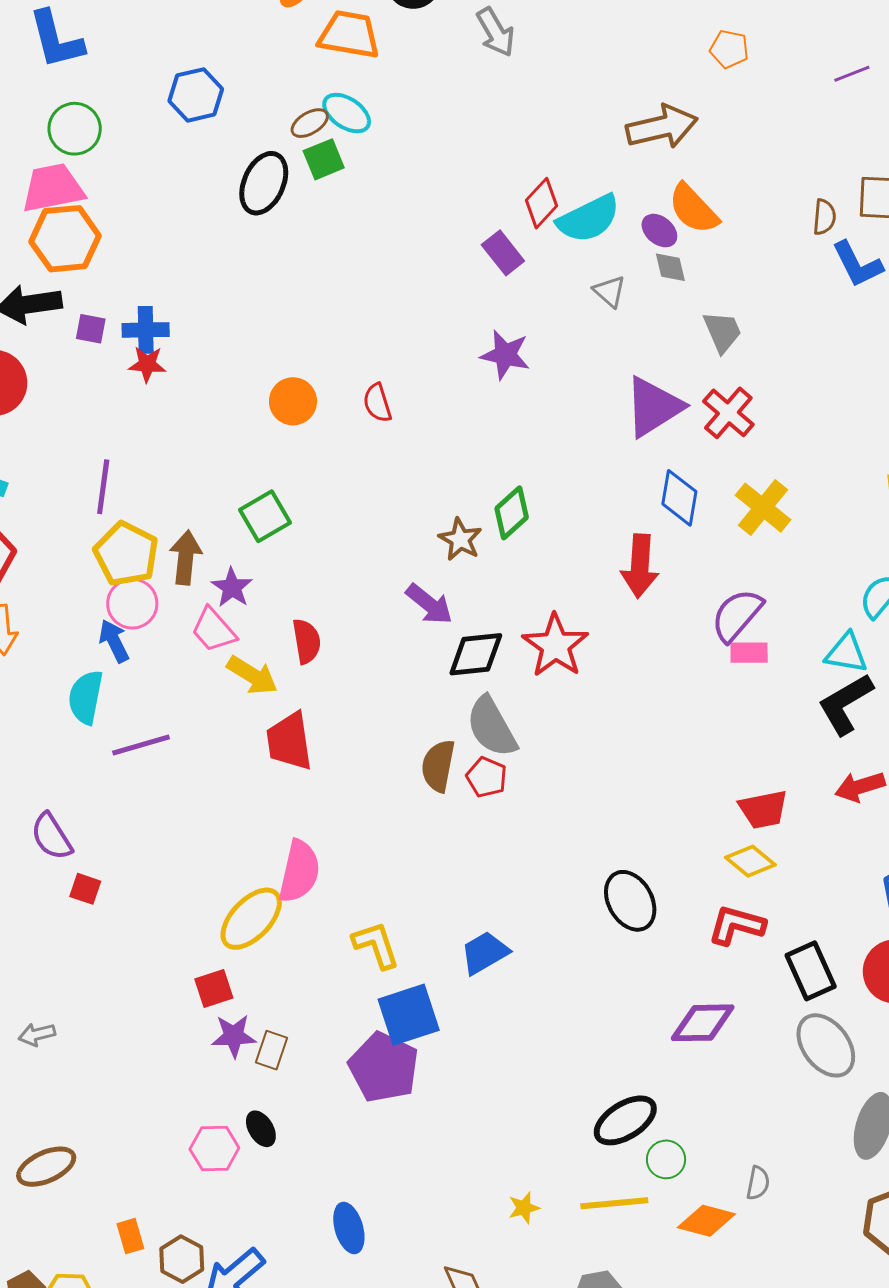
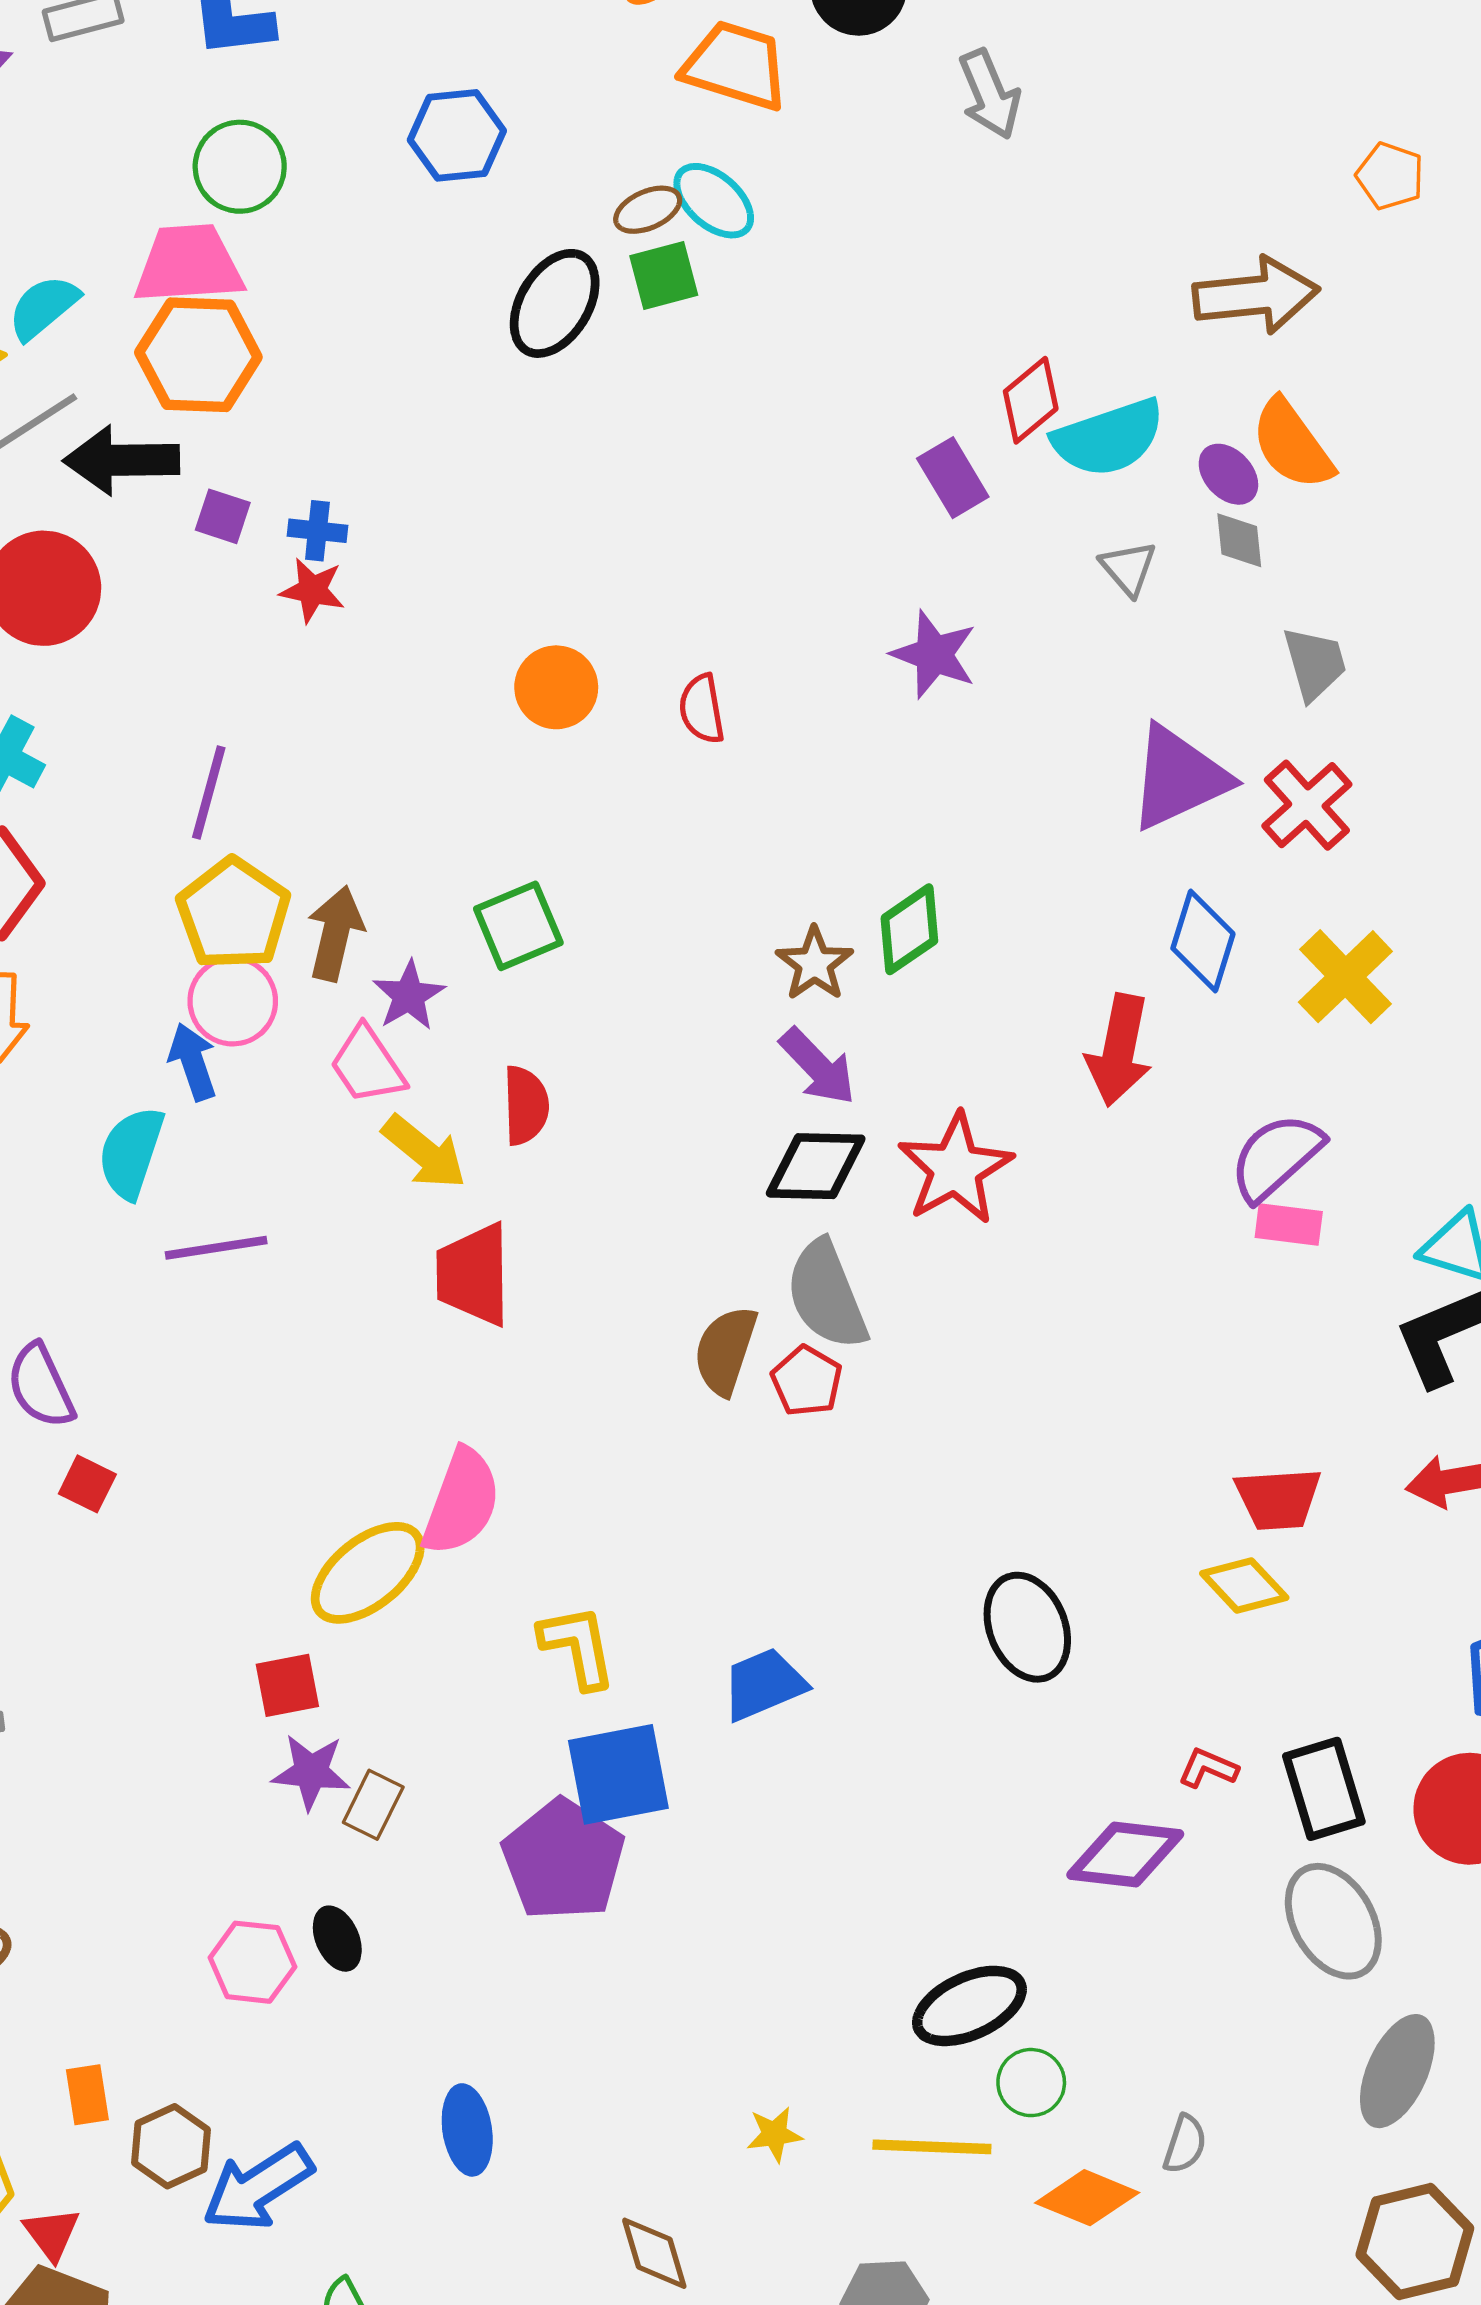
blue cross: (146, 330) -> (317, 531), size x0.7
green square: (265, 516) -> (518, 926), moved
purple arrow: (429, 604) -> (818, 1067), moved
red L-shape: (736, 925) -> (1208, 1768), moved, size x0.6

